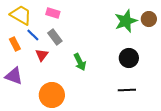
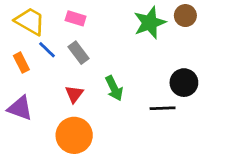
brown circle: (149, 19) -> (185, 16), moved
green star: (126, 21) -> (150, 23), moved
red triangle: (42, 55) -> (74, 94), moved
black line: (127, 90) -> (163, 108), moved

